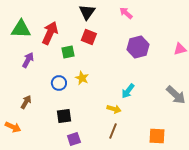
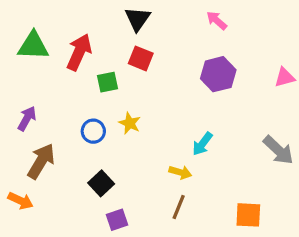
pink arrow: (126, 13) -> (217, 20), moved
purple arrow: (28, 60) -> (27, 118), moved
brown arrow: (26, 102) -> (41, 161), size x1.6
black square: (64, 116) -> (101, 183), turned -35

